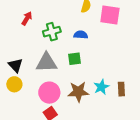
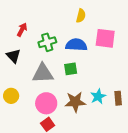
pink square: (110, 15) -> (105, 38), moved
blue semicircle: (81, 35) -> (76, 45), size x1.5
black triangle: (16, 65) -> (13, 56), moved

